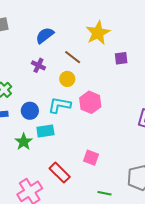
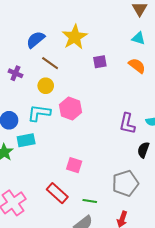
blue semicircle: (45, 35) -> (36, 40), moved
red rectangle: (60, 173) -> (57, 193), moved

